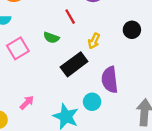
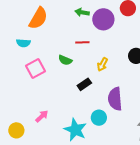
red line: (70, 17) -> (82, 42), turned -64
black rectangle: (74, 64) -> (84, 84), size x0.6

